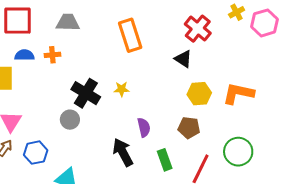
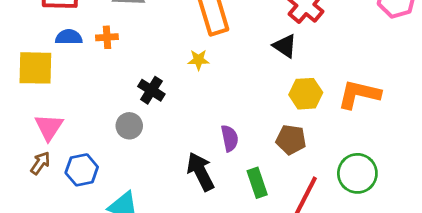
yellow star: (122, 89) -> (198, 60), moved
black cross: (86, 93) -> (151, 90), size x0.7

